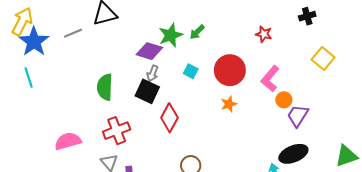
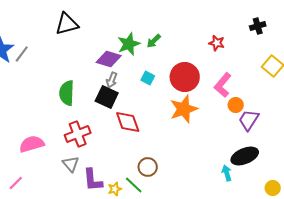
gray line: (73, 33) -> (22, 54), moved, turned -30
orange star: (229, 104) -> (184, 109), size x1.8
red diamond: (169, 118) -> (128, 122), turned -48

